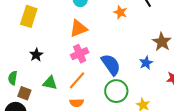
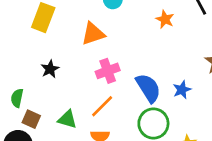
orange triangle: (78, 28) -> (93, 34), moved
blue star: (146, 63) -> (182, 90), moved
green triangle: (50, 83) -> (67, 119), moved

